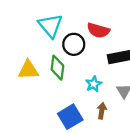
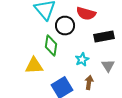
yellow triangle: (28, 70) -> (34, 66), moved

